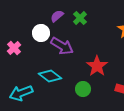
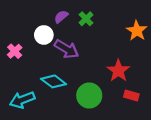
red star: (97, 66) -> (118, 71), moved
green circle: (83, 89) -> (89, 96), size x1.5

